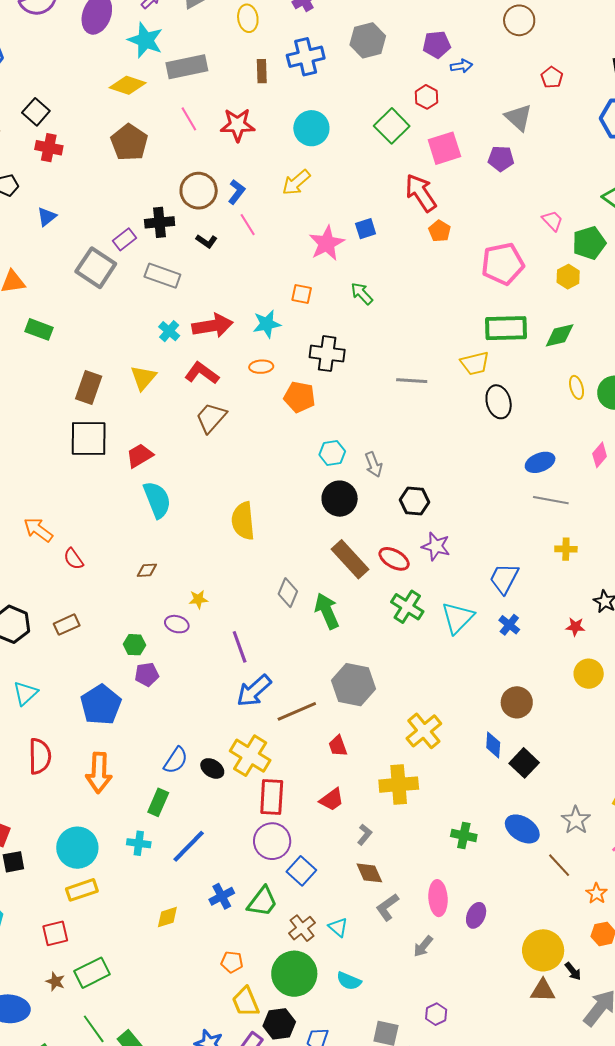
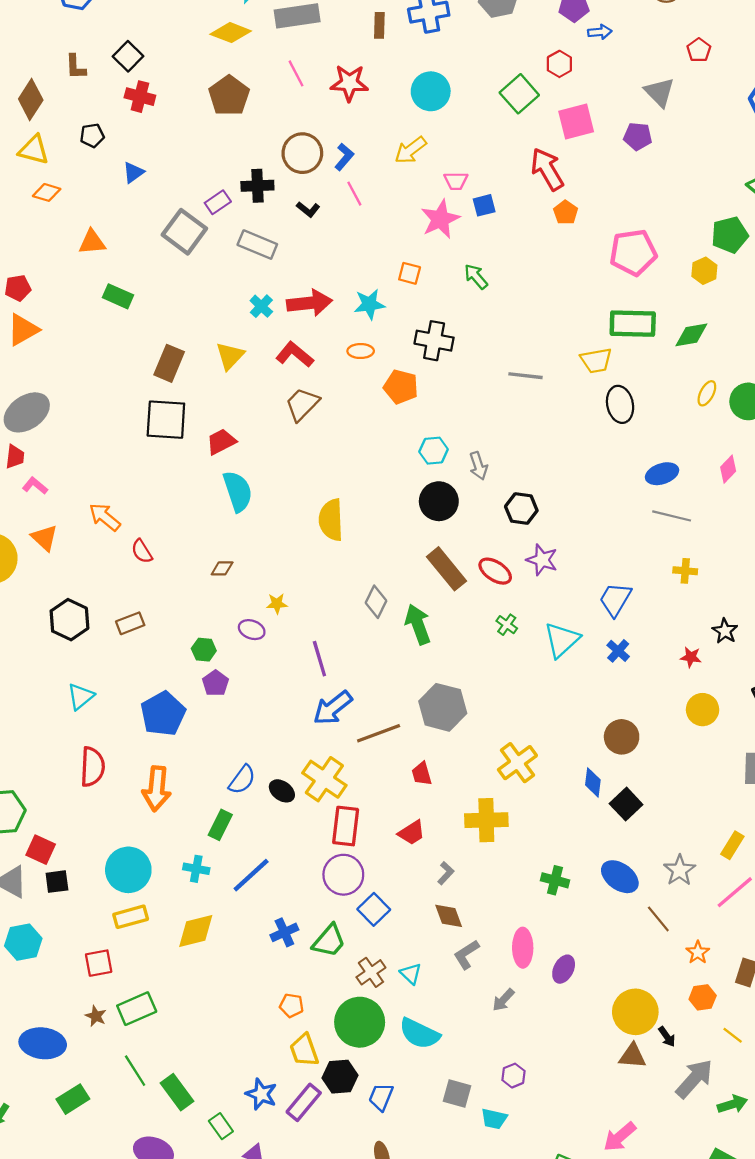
pink trapezoid: (552, 221) -> (456, 181), moved, turned 130
yellow ellipse: (577, 387) -> (707, 393), turned 40
green cross: (407, 607) -> (507, 625), size x0.6
purple pentagon: (147, 674) -> (215, 683), turned -30
yellow diamond: (167, 917) -> (196, 931), moved, size x1.5
cyan semicircle: (349, 981) -> (419, 1034), size x1.5

